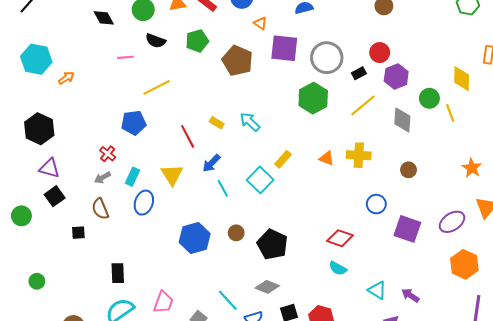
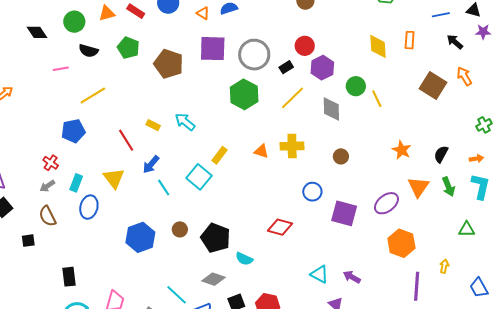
orange triangle: (260, 23) -> (203, 13), moved
green pentagon: (197, 41) -> (128, 48), turned -30
yellow diamond: (462, 79) -> (378, 46), moved
cyan semicircle: (338, 268) -> (244, 259), moved

